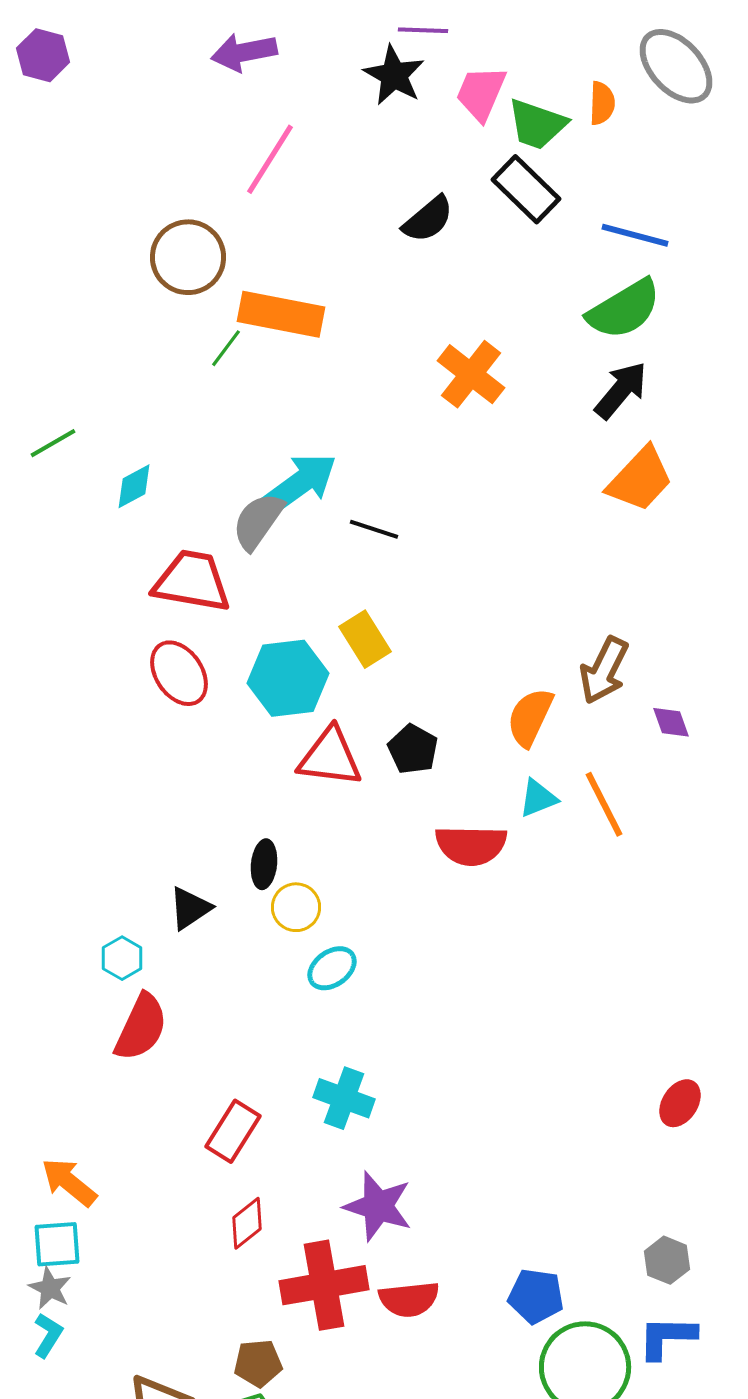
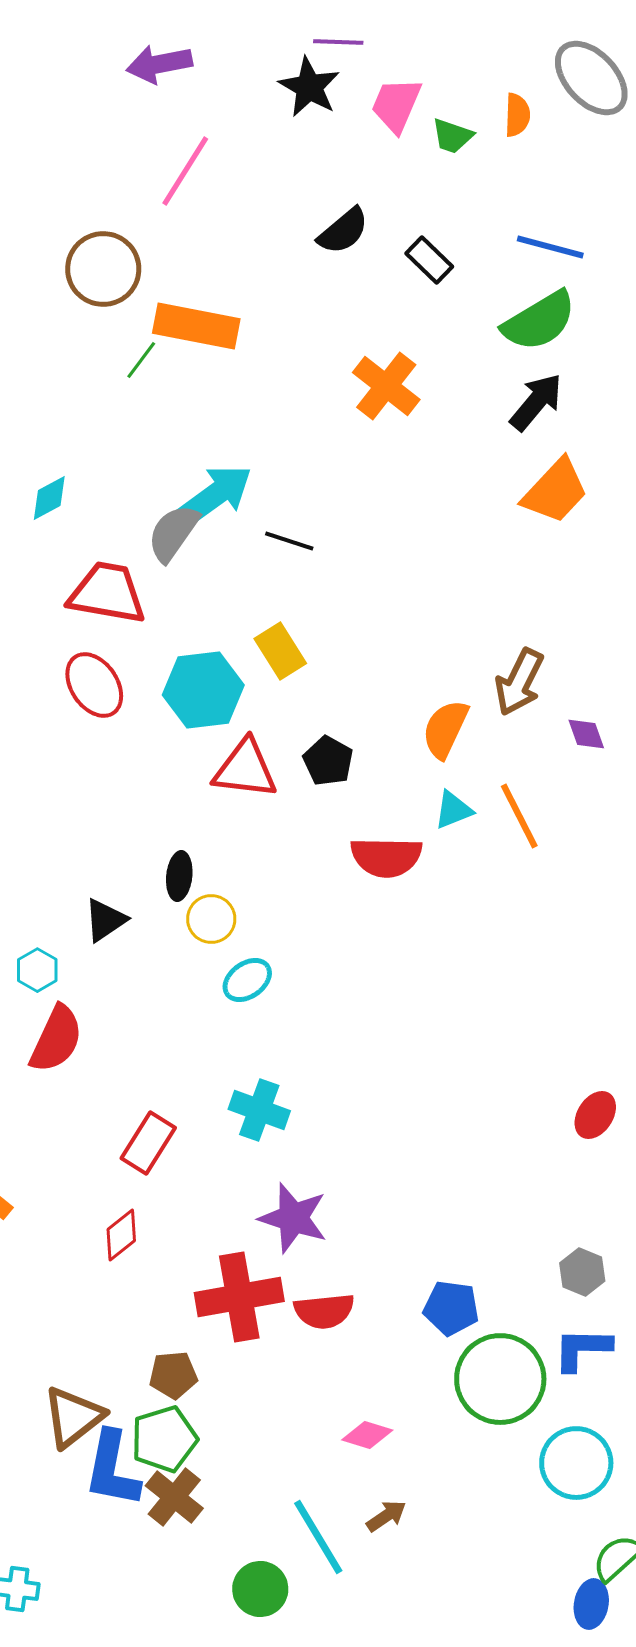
green trapezoid: (537, 124) -> (452, 136), size x0.7
black rectangle: (526, 189) -> (429, 260), moved, size x0.7
red diamond: (247, 1223) -> (121, 1235), moved

